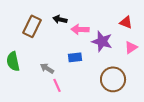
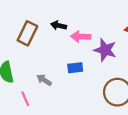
pink line: (57, 85) -> (25, 99), moved

